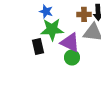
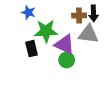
blue star: (46, 11) -> (28, 12), moved

